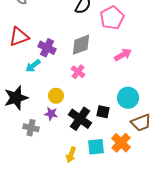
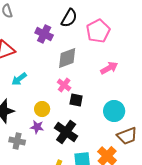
purple cross: (47, 48) -> (44, 34), moved
black square: (103, 112) -> (76, 100), moved

